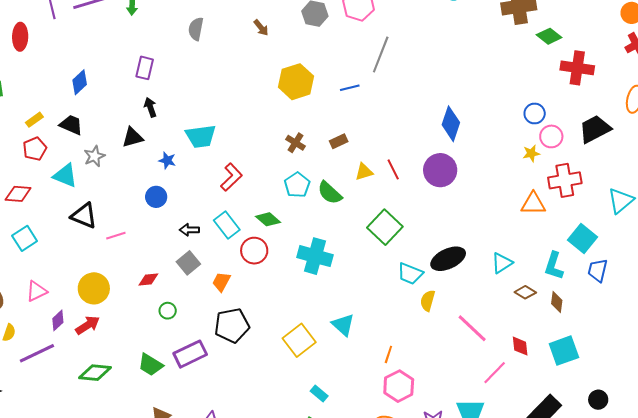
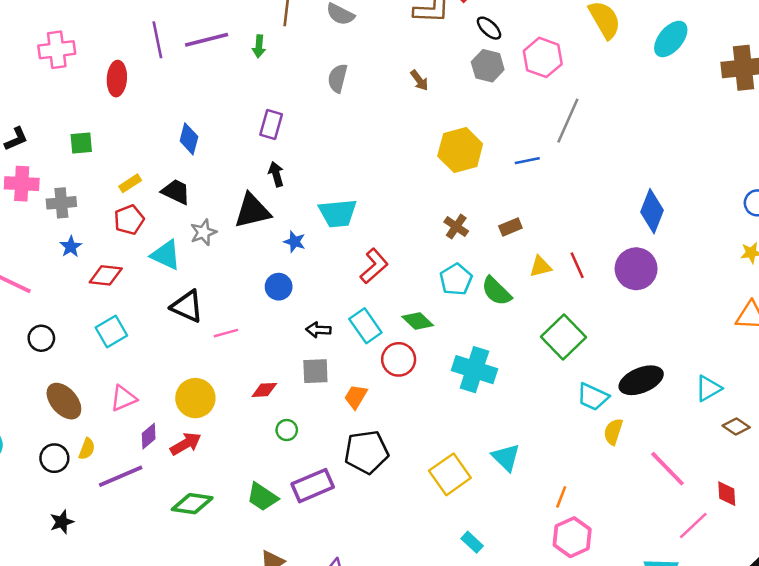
blue diamond: (80, 82) -> (189, 139), turned -35
black triangle: (133, 137) -> (252, 211), size x1.4
gray square: (188, 263) -> (315, 371), turned 35

